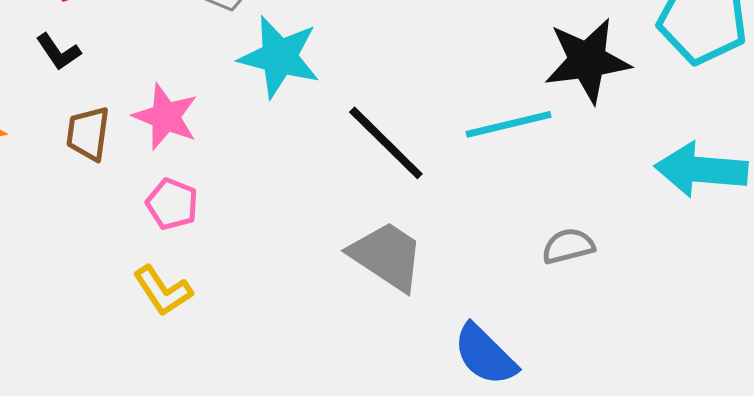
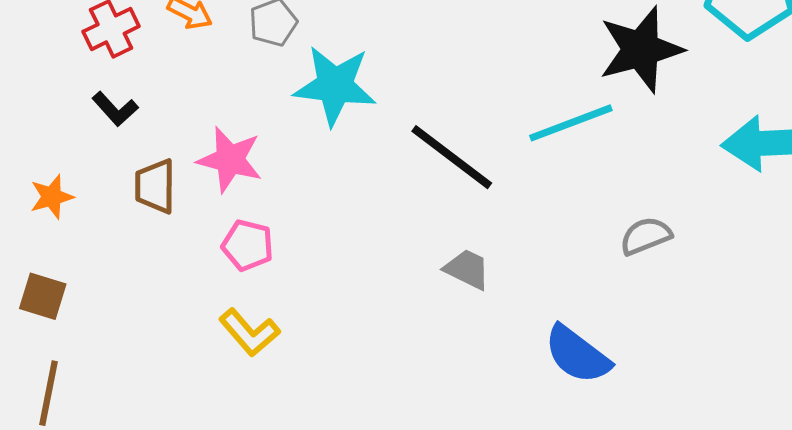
gray trapezoid: (387, 256) -> (467, 269), size x0.6

